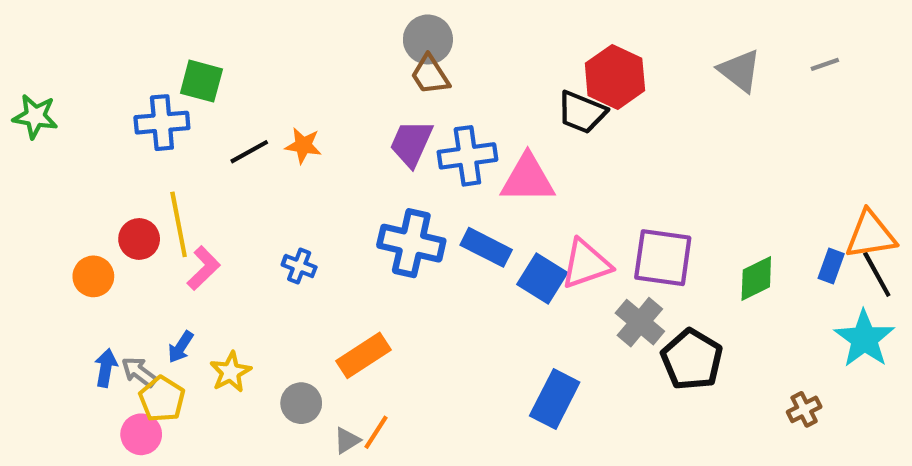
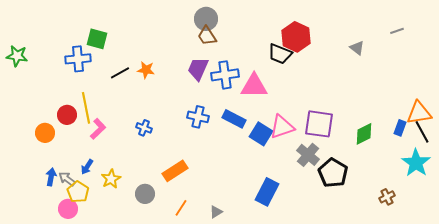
gray triangle: (740, 71) -> (357, 48), moved, size x0.7
blue cross: (411, 243) -> (198, 117), size x0.7
gray triangle: (347, 441) -> (216, 212), moved

